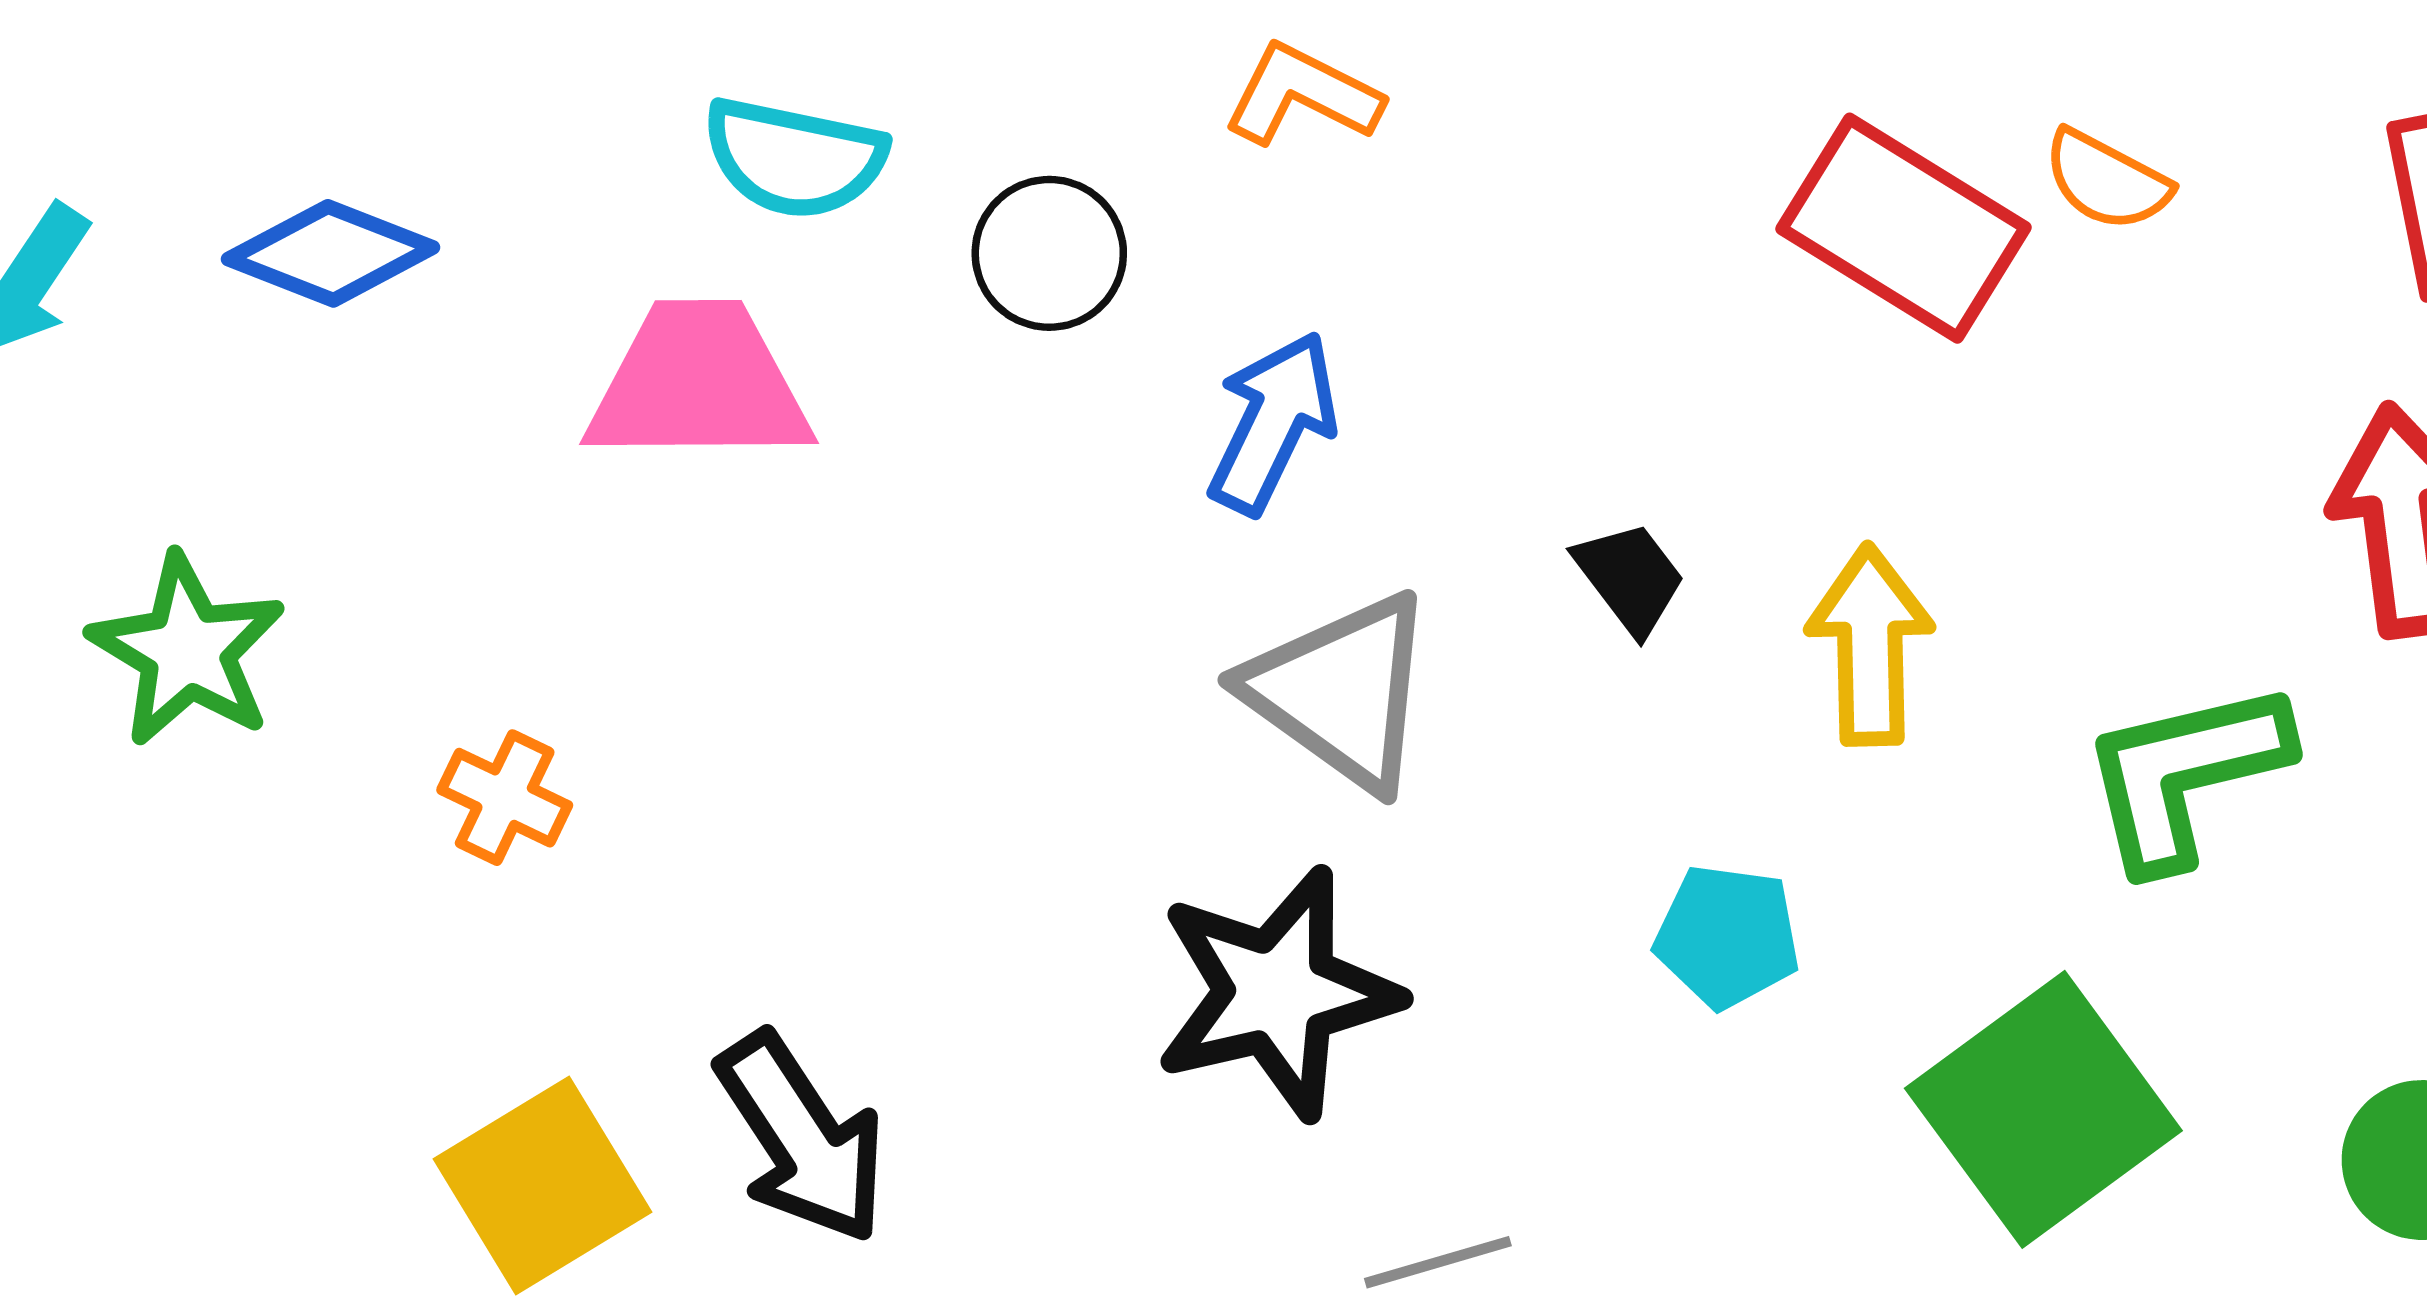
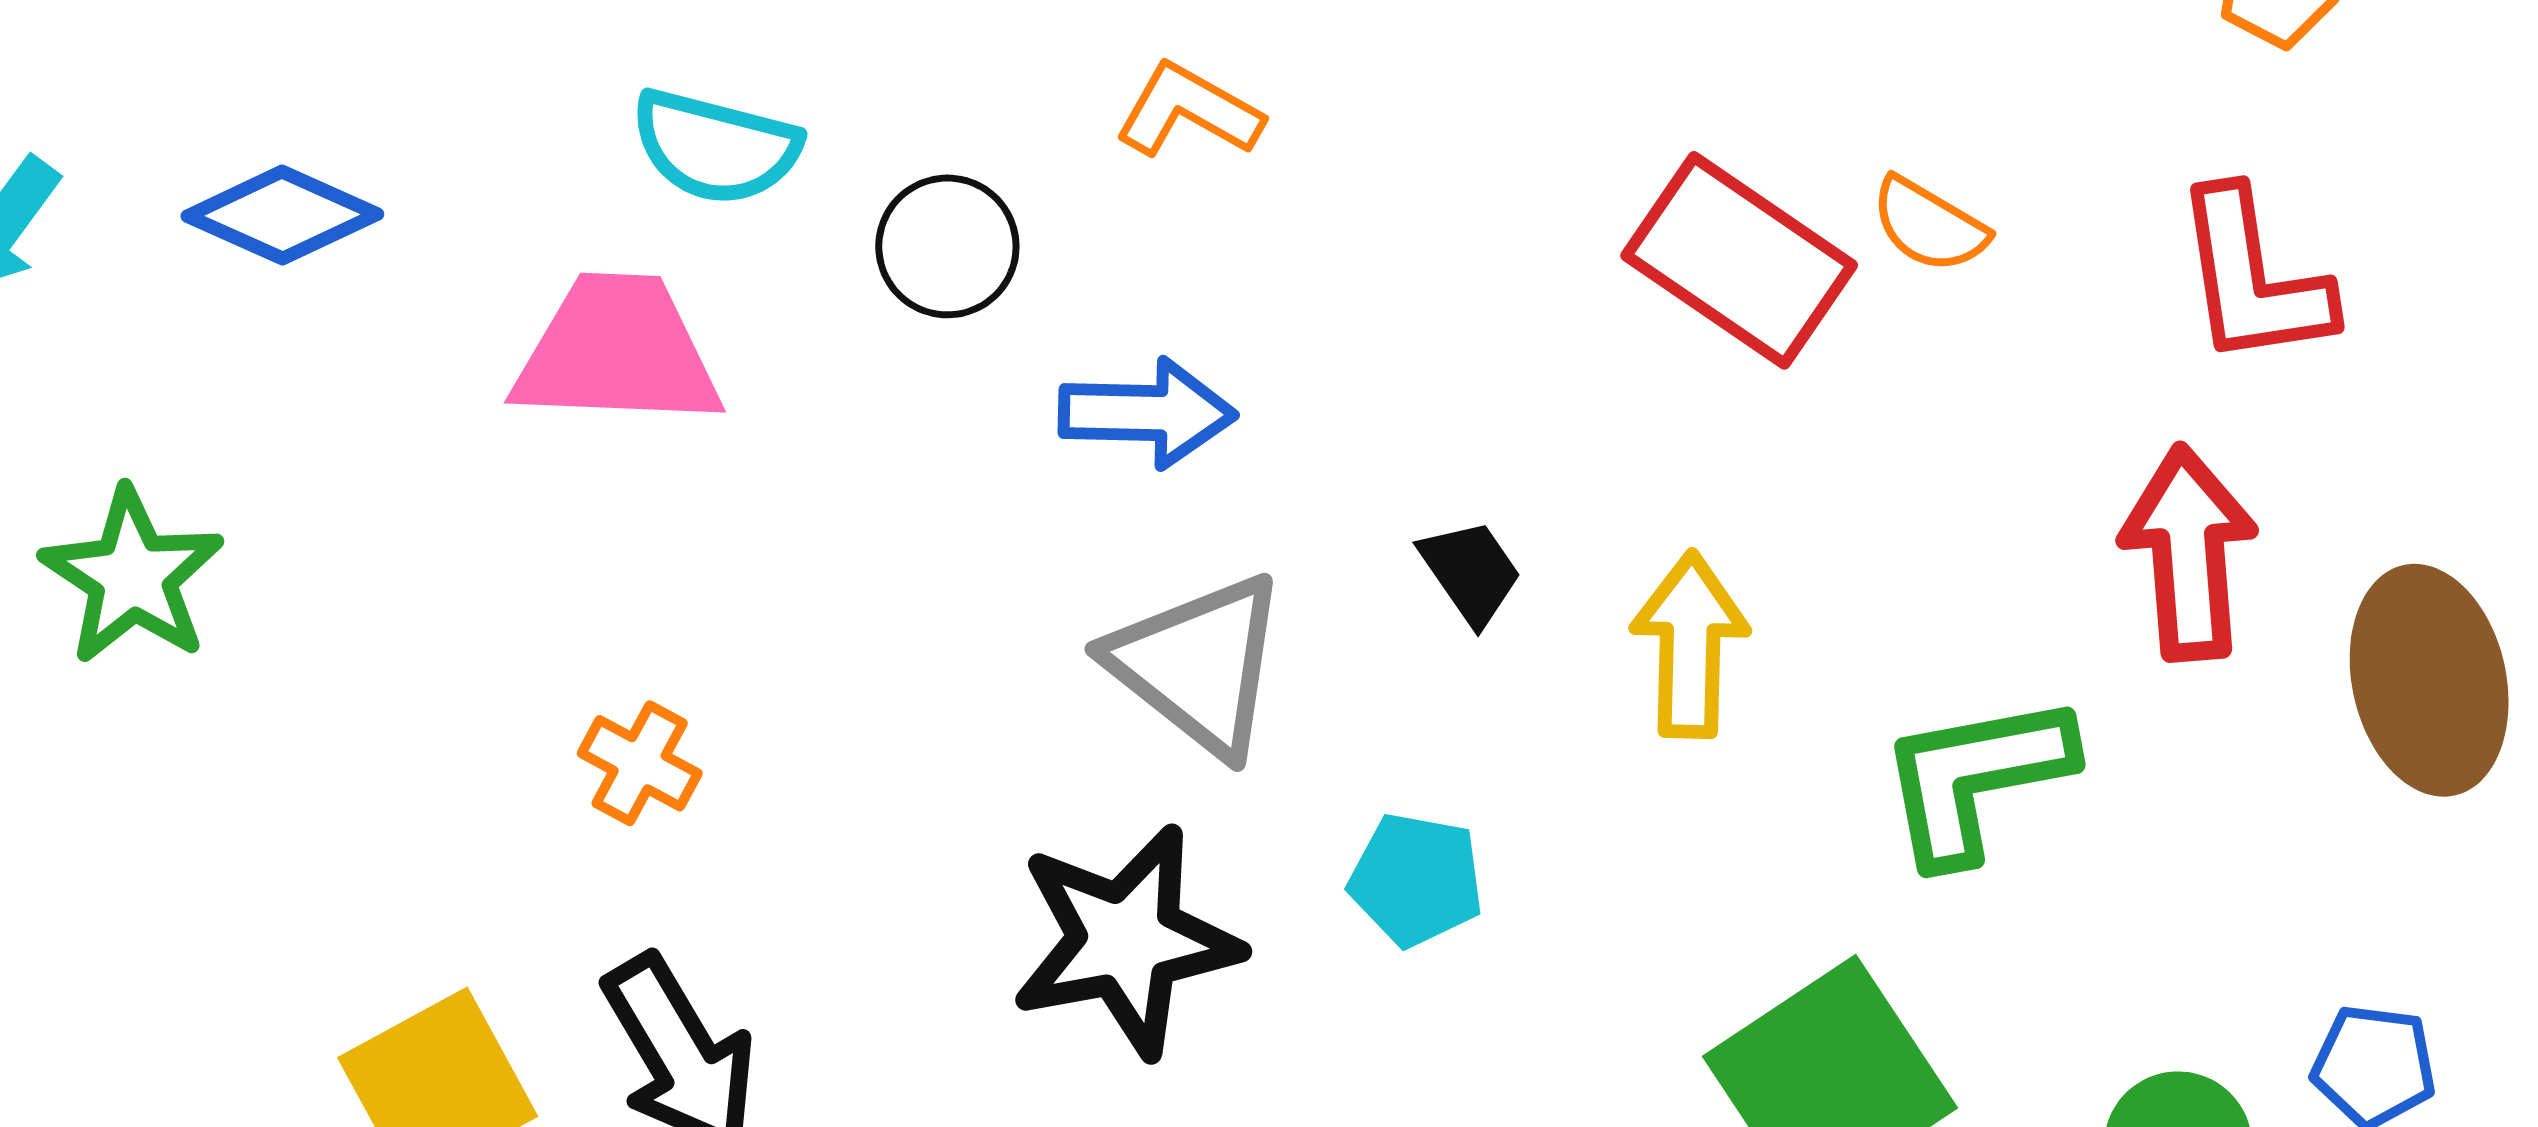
blue arrow: (1273, 423) -> (1147, 413), turned 63
orange cross: (505, 798) -> (640, 763), moved
cyan pentagon: (1727, 936) -> (1416, 880), moved

